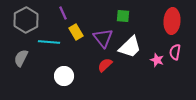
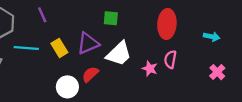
yellow rectangle: (76, 32) -> (59, 48), moved
purple triangle: (103, 38) -> (88, 43), turned 45
white circle: (64, 76) -> (67, 87), moved

